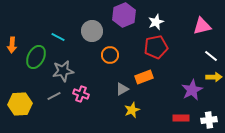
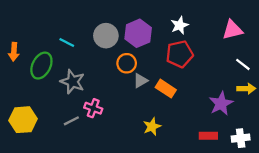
purple hexagon: (124, 15) -> (138, 33), moved
gray star: (63, 71) -> (73, 82), turned 30
orange rectangle: (144, 77) -> (166, 89), turned 54
gray triangle: (122, 89) -> (140, 81), moved
gray line: (54, 96) -> (71, 121), moved

